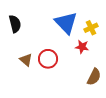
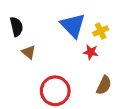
red circle: (48, 59) -> (55, 91), moved, size x1.4
brown triangle: (26, 60) -> (29, 52), moved

